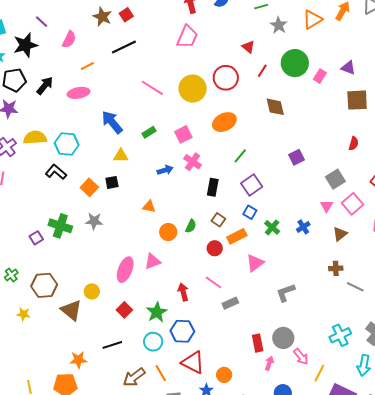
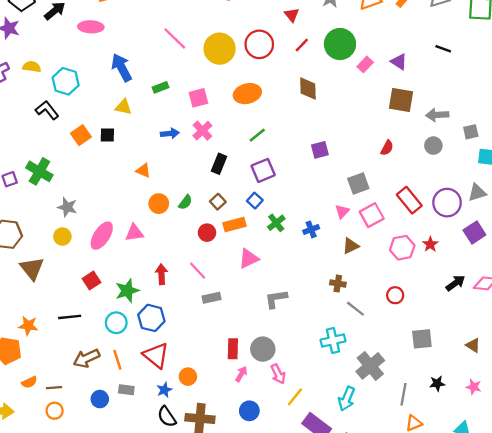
yellow semicircle: (35, 138) -> (32, 67), size x0.7
gray star: (94, 221) -> (67, 207), moved
yellow circle: (92, 291) -> (62, 237), moved
cyan cross: (340, 335) -> (333, 341), moved

